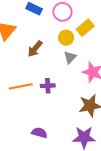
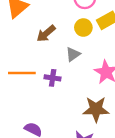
gray triangle: (70, 57) -> (73, 54), moved

